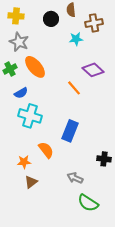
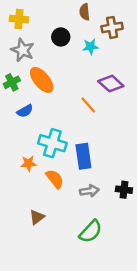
black circle: (51, 19) -> (61, 37), moved
cyan cross: (30, 116) -> (52, 143), moved
blue rectangle: (70, 131) -> (83, 156), turned -30
orange star: (24, 162) -> (29, 163), moved
gray arrow: (75, 178) -> (89, 191), moved, turned 147
green semicircle: (88, 203) -> (91, 231), moved, turned -80

